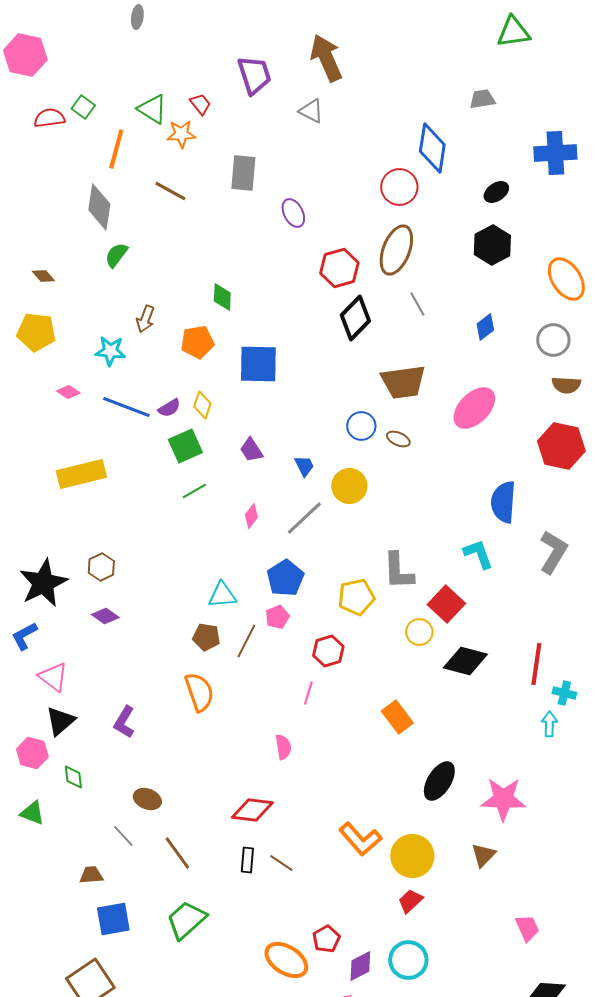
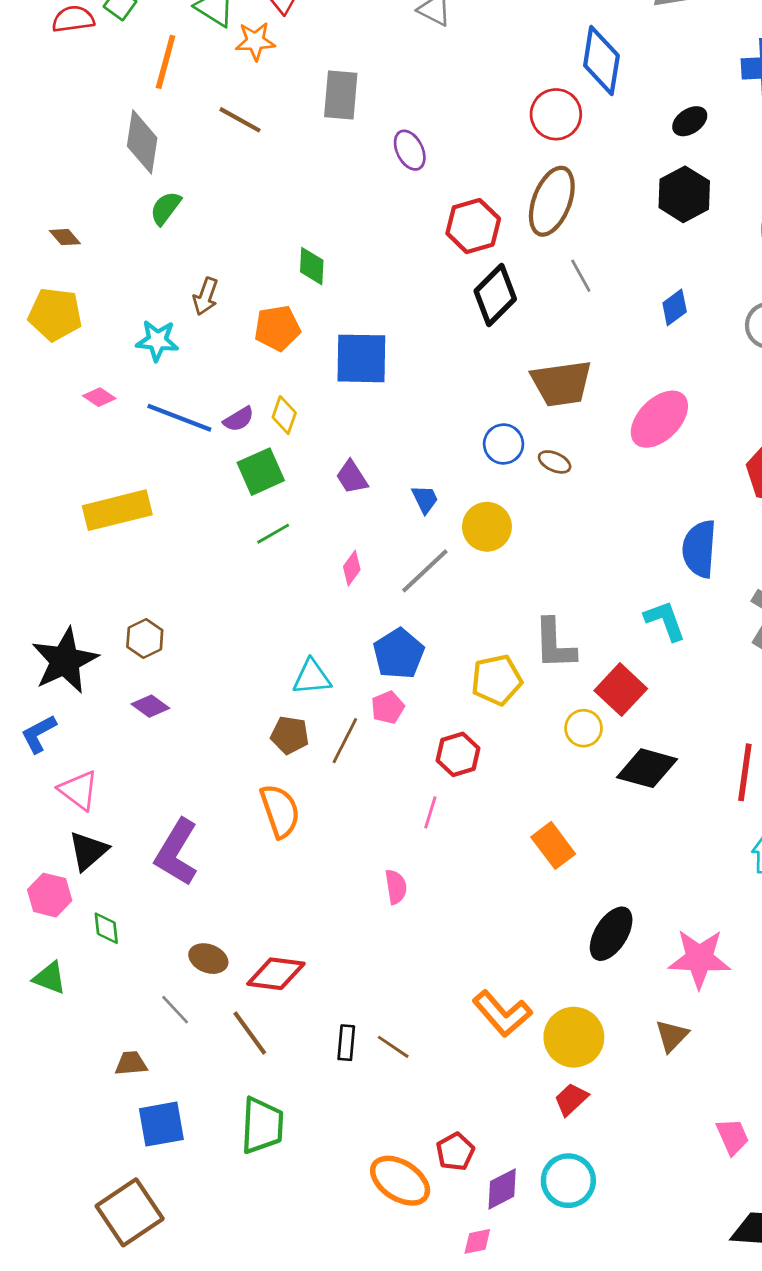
purple L-shape: (124, 722) -> (177, 852), size x1.5
red diamond: (252, 810) -> (276, 974), moved
green trapezoid: (186, 920) -> (262, 1125), turned 135

